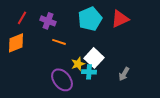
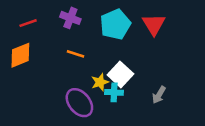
red line: (22, 18) -> (28, 23), turned 40
red triangle: (120, 19) -> (154, 24), turned -36
purple cross: (48, 21) -> (70, 18), moved

